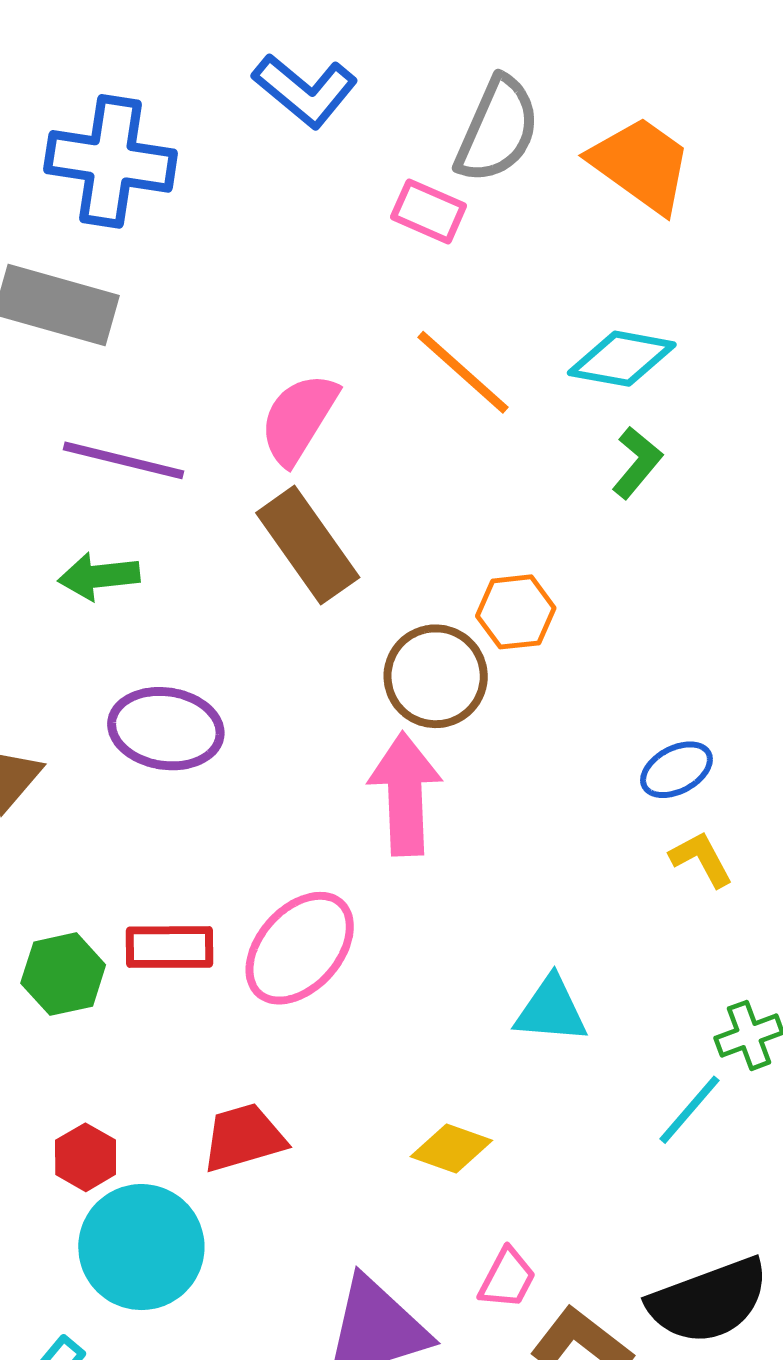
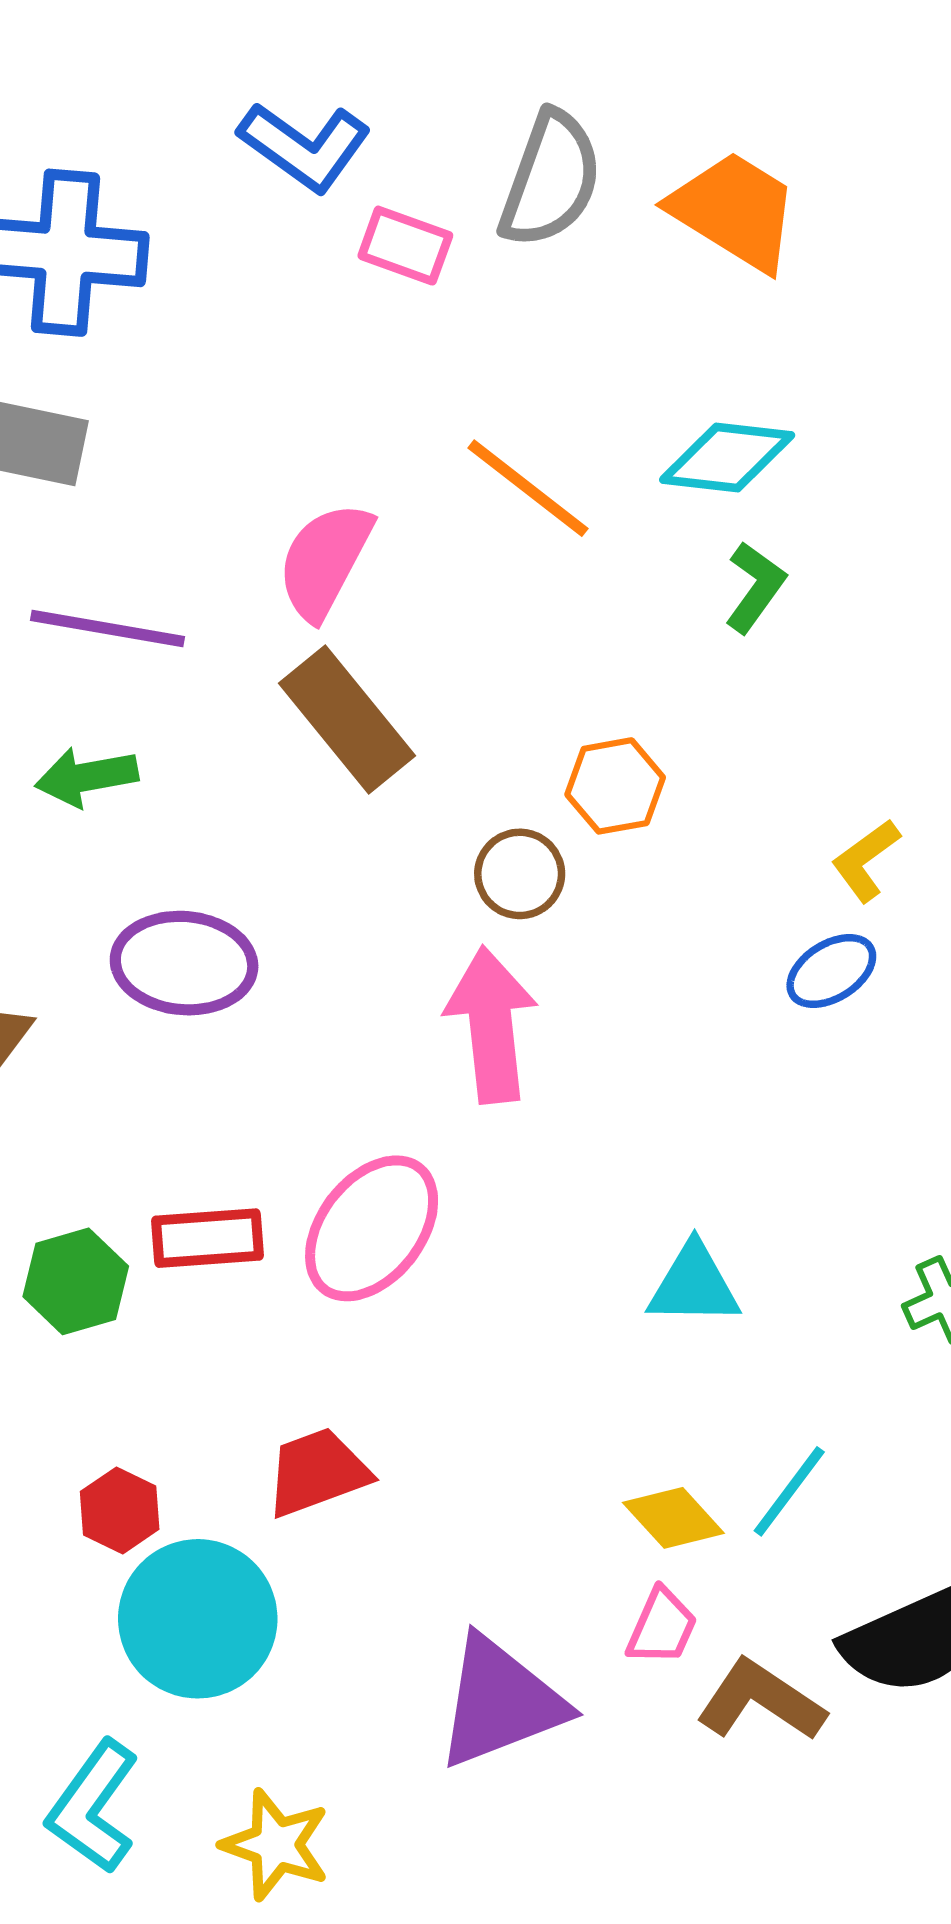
pink rectangle: (429, 211) -> (405, 246), moved
brown circle: (436, 676) -> (520, 874), size x0.7
yellow L-shape: (701, 859) -> (866, 860), moved, turned -94
cyan line: (689, 1110) -> (789, 1491), moved
yellow diamond: (451, 1149) -> (673, 1518), moved, turned 32

